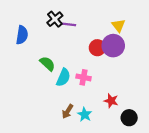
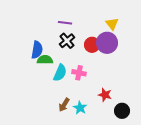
black cross: (55, 19) -> (67, 41), moved
blue semicircle: (22, 35) -> (37, 50), moved
green semicircle: (47, 64) -> (45, 60), turned -42

